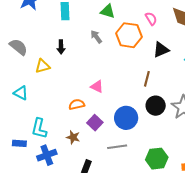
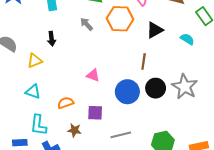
cyan triangle: (21, 93) -> (33, 92), moved
orange semicircle: (77, 104) -> (66, 103), moved
blue circle: (126, 118) -> (127, 92), moved
purple square: (95, 123) -> (95, 113), turned -35

